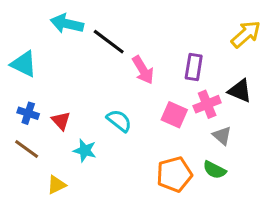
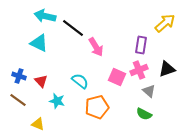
cyan triangle: (24, 64) -> (39, 43), moved
purple rectangle: (194, 67) -> (141, 45), moved
black triangle: (240, 91) -> (167, 69), moved, turned -42
orange pentagon: (174, 174) -> (97, 107), moved
yellow triangle: (56, 185) -> (38, 124), turned 48

